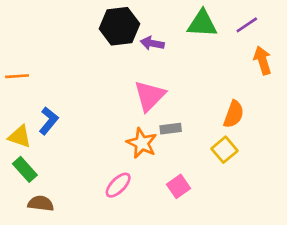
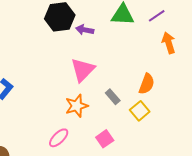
gray rectangle: (171, 129) -> (113, 97), moved, turned 56
orange star: (142, 143) -> (77, 106), turned 30

